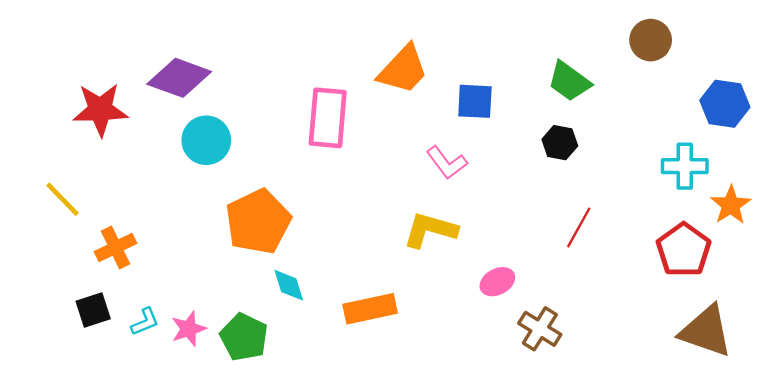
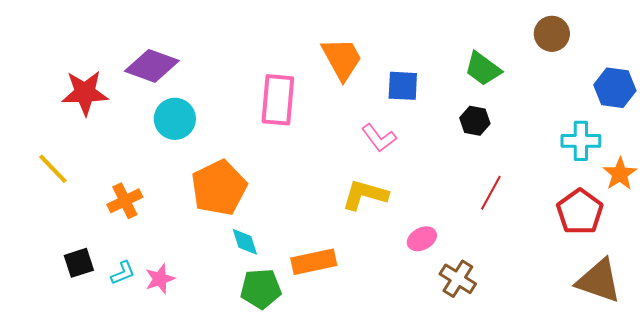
orange trapezoid: (403, 70) -> (342, 59), turned -72
orange cross: (116, 248) -> (125, 201), moved
green pentagon: (244, 337) -> (261, 289), moved, turned -30

